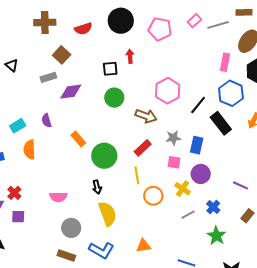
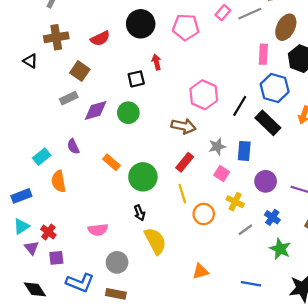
black triangle: (12, 65) -> (30, 61), moved
green circle: (114, 98) -> (128, 113), moved
pink square: (174, 162) -> (222, 173), turned 32
purple circle: (201, 174) -> (266, 181), moved
blue L-shape: (101, 250) -> (80, 283), moved

